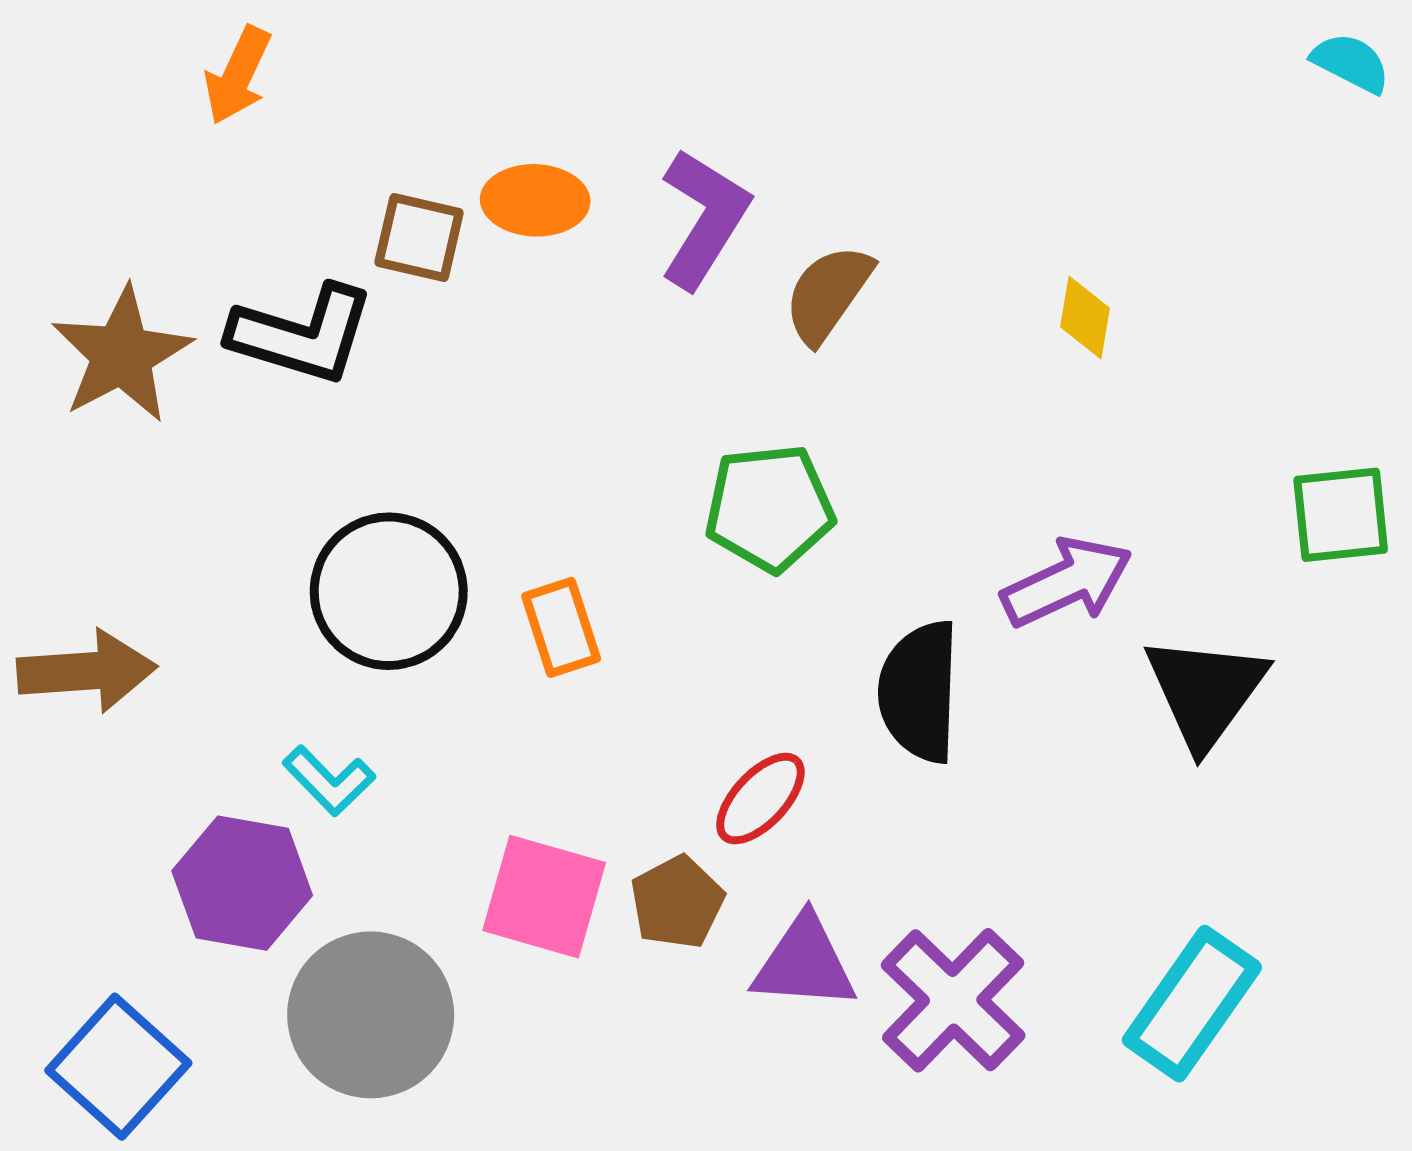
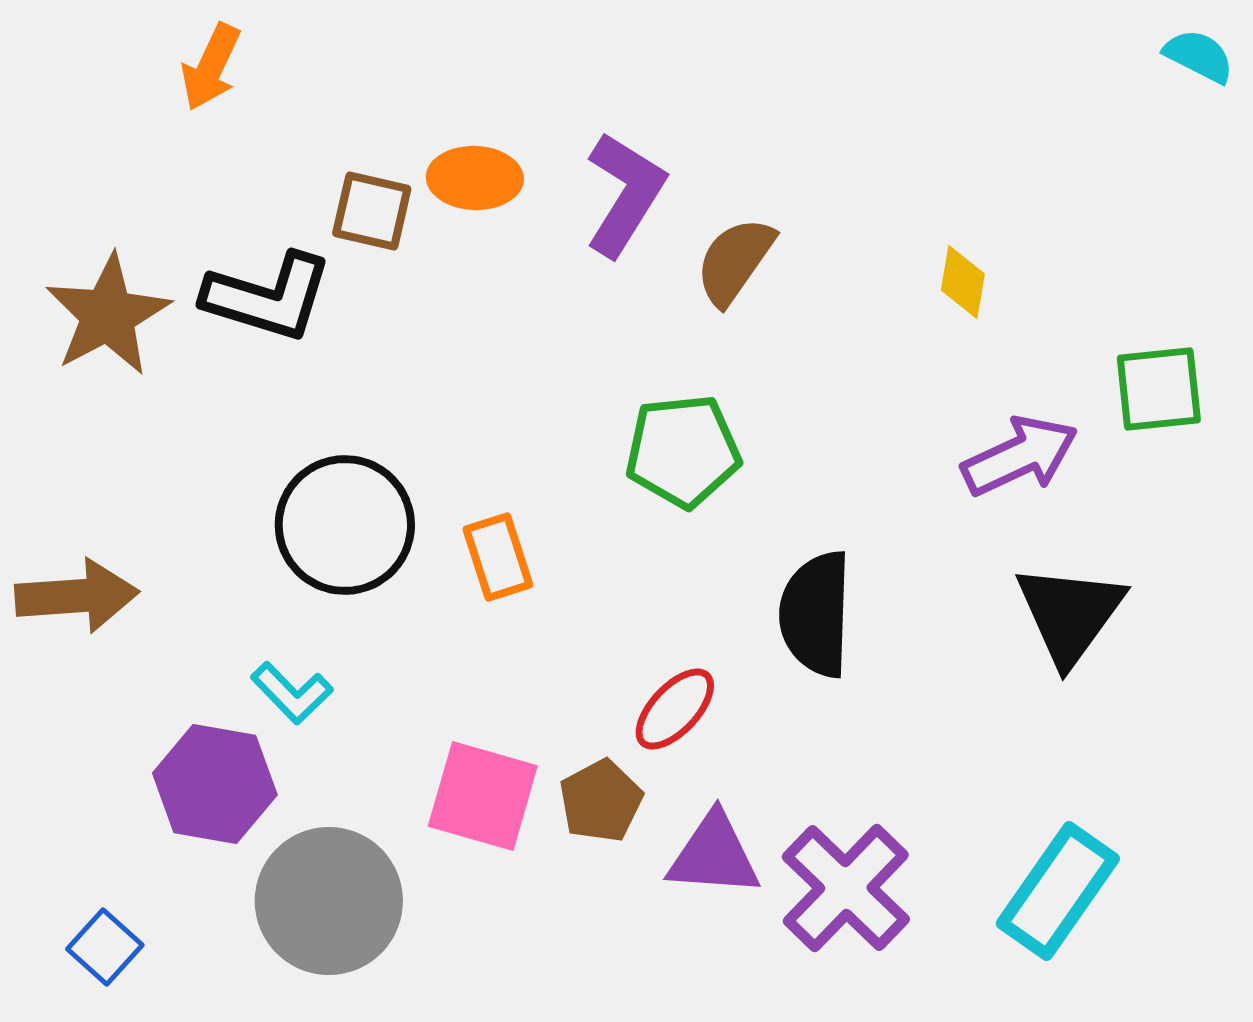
green square: (1341, 515) -> (1159, 389), moved
purple arrow: (1067, 582) -> (1020, 456), moved
blue square: (118, 1067) -> (105, 947), size x0.6

